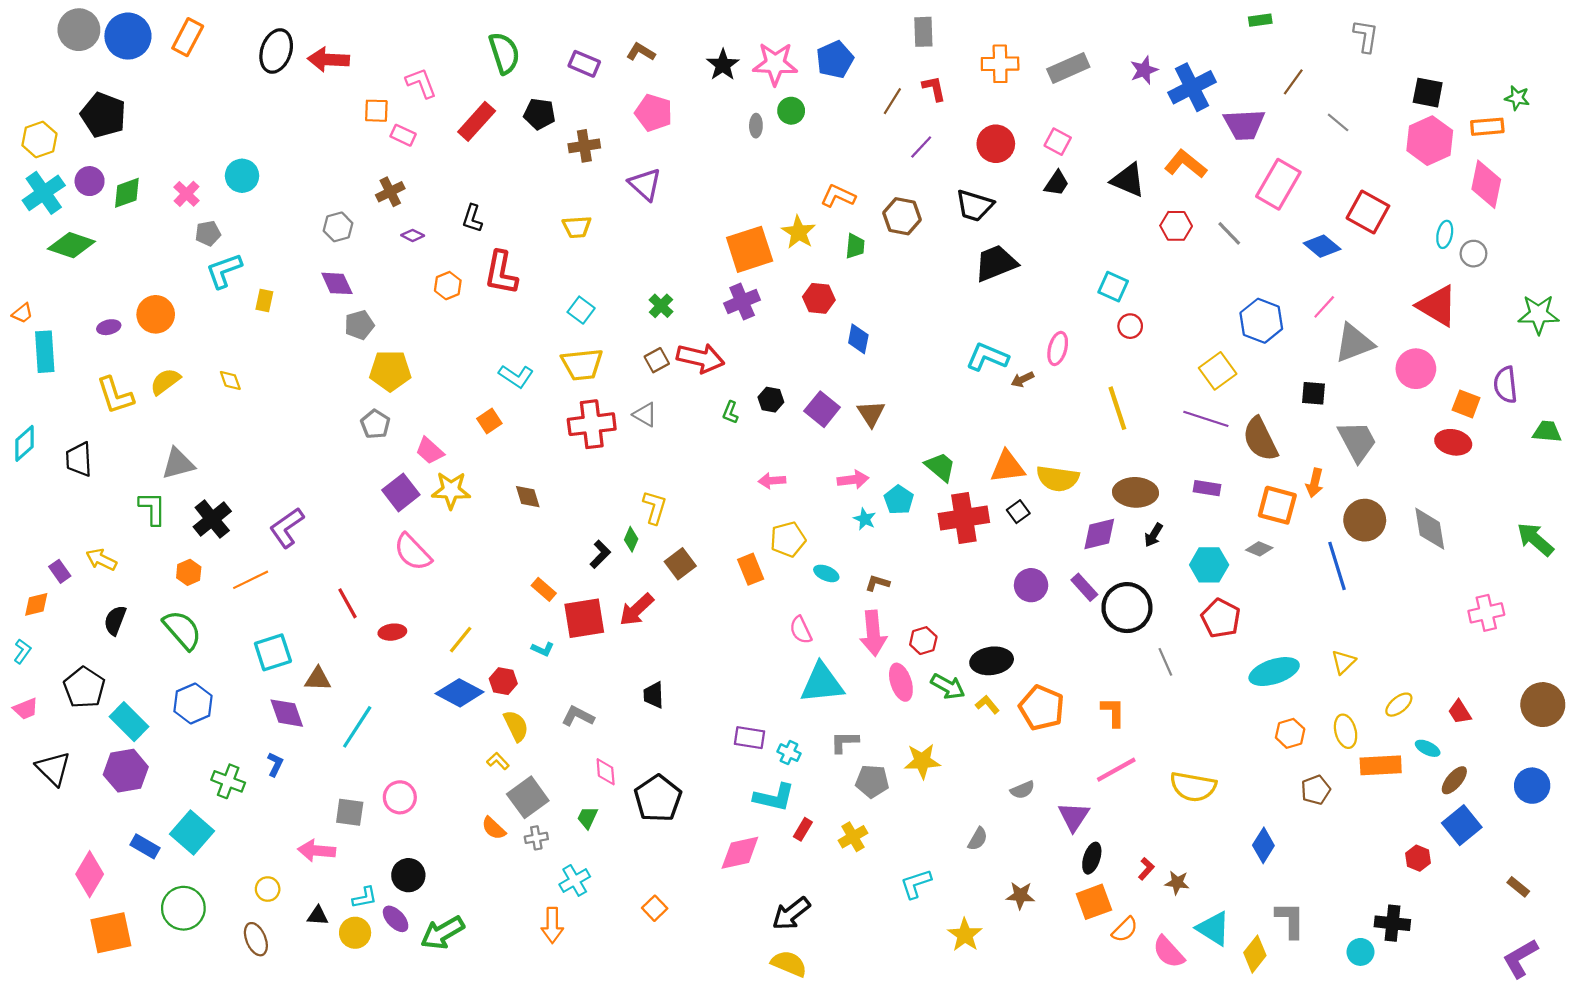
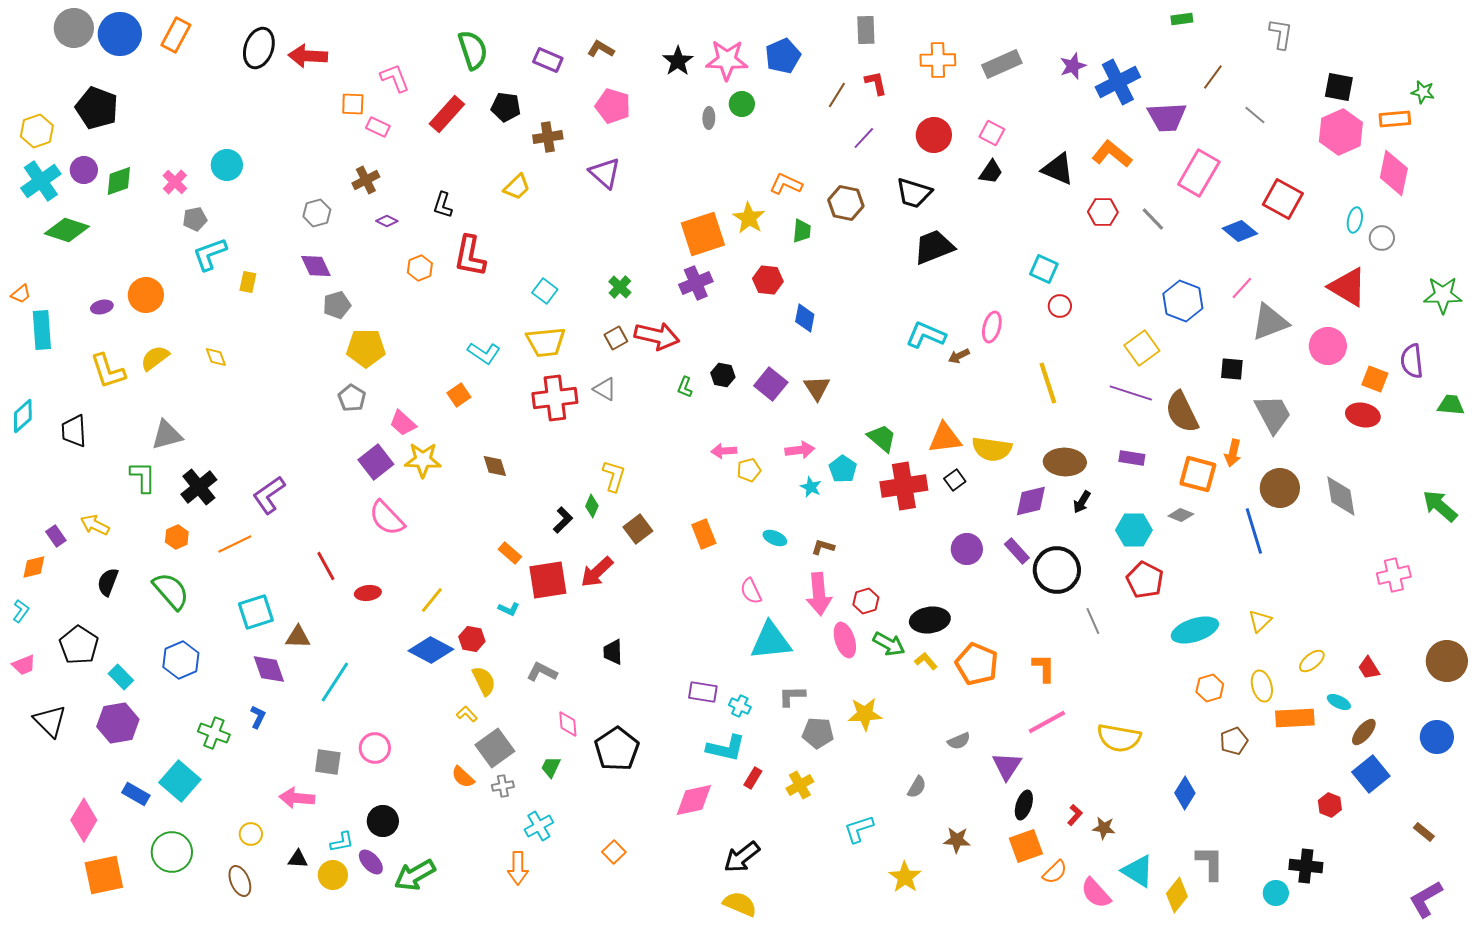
yellow trapezoid: (577, 227) -> (517, 187), moved, turned -40
yellow pentagon: (788, 539) -> (749, 470), moved, size x0.7
cyan rectangle: (129, 722) -> (121, 677), size x0.7

